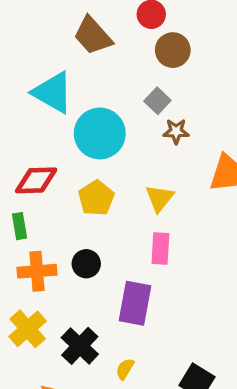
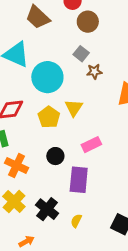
yellow triangle: (159, 198) -> (74, 108), moved
pink rectangle: (160, 248) -> (91, 145), turned 66
black circle: (86, 264) -> (55, 156), moved
orange cross: (37, 271) -> (17, 165), turned 35

